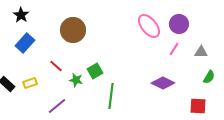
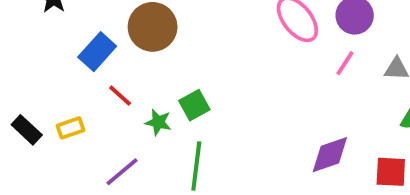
blue rectangle: (25, 43) -> (97, 52), moved
purple diamond: (163, 83) -> (330, 155), moved, turned -45
green line: (111, 96) -> (196, 166), moved

